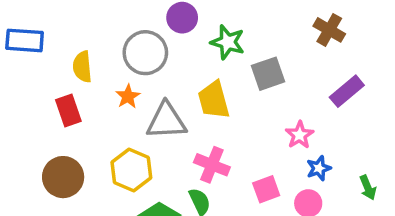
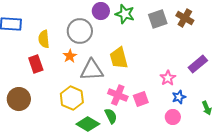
green star: (228, 42) -> (125, 14), moved
gray square: (268, 74) -> (158, 19), moved
purple rectangle: (347, 91) -> (198, 64), moved
brown circle: (63, 177) -> (19, 99), moved
pink square: (266, 189) -> (141, 99), moved

